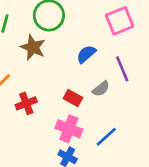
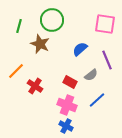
pink square: (120, 21) -> (105, 24), turned 30
red cross: (26, 103) -> (35, 86), turned -35
blue line: (106, 137) -> (97, 100), moved

